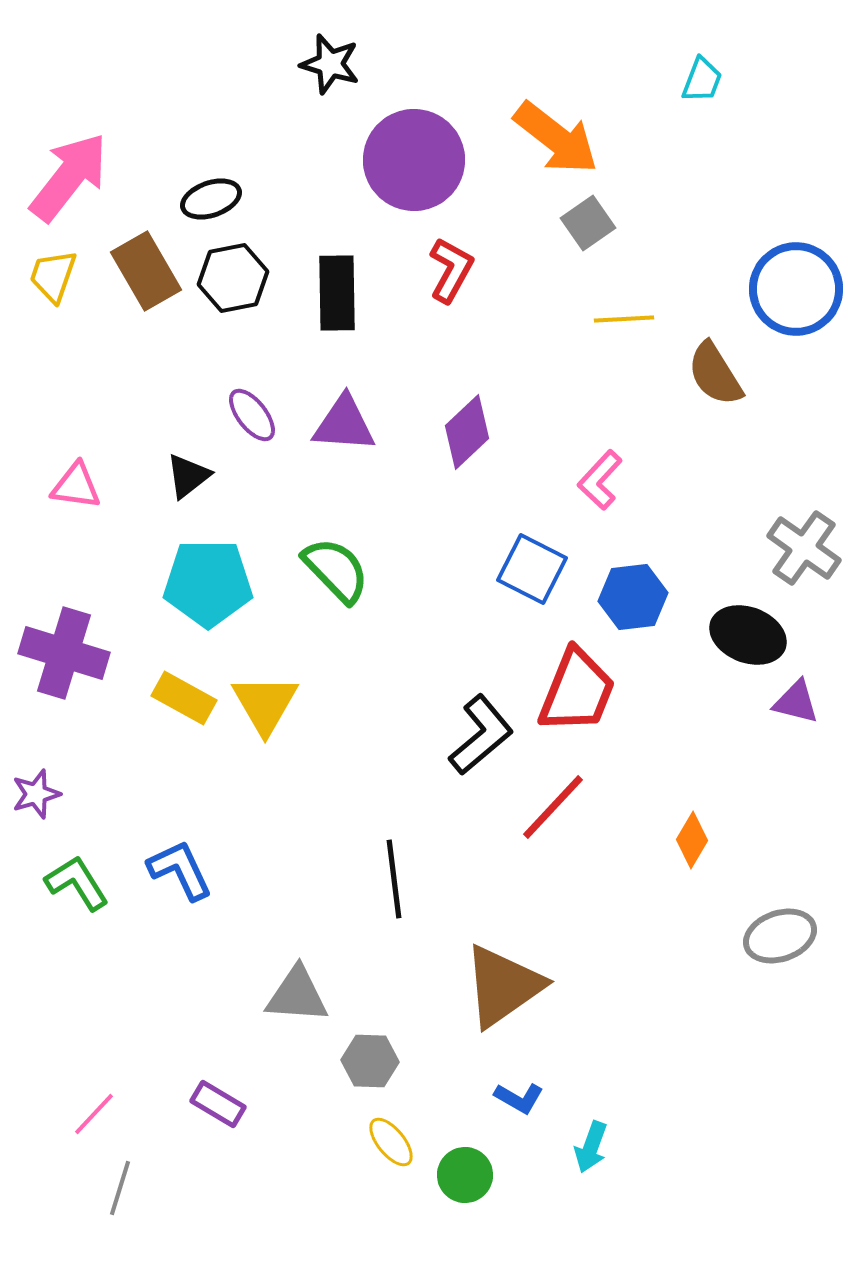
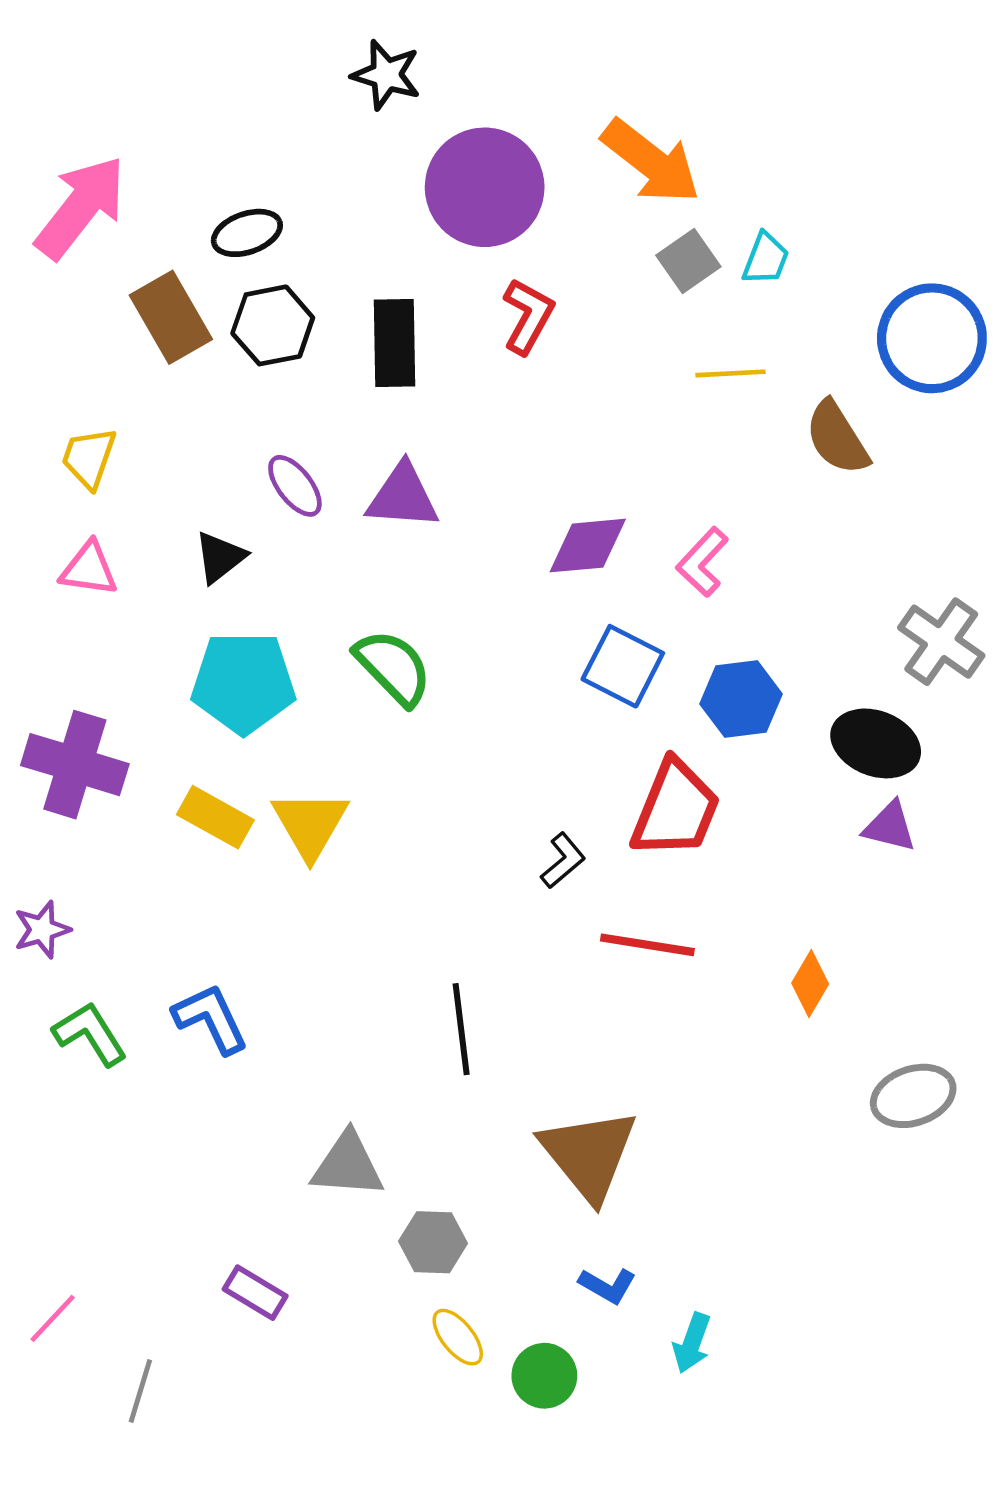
cyan trapezoid: (702, 80) -> (766, 259), moved
yellow trapezoid: (53, 276) -> (89, 458), moved
purple diamond: (467, 432) -> (588, 546), moved, turned 38
purple triangle: (796, 702) -> (890, 827), moved
black L-shape: (481, 735) -> (563, 861), size x0.6
red line: (553, 807) -> (647, 945), turned 56
brown triangle: (503, 986) -> (589, 1154), turned -34
pink line: (94, 1114) -> (53, 1318), moved

